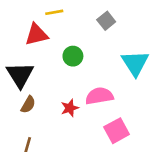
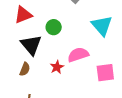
black triangle: (20, 75) -> (31, 45), moved
pink square: (117, 131) -> (105, 73), moved, turned 30

